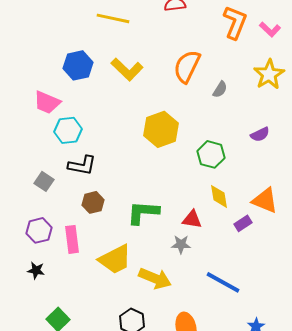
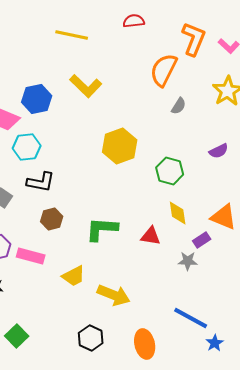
blue hexagon: (78, 65) -> (37, 99), moved
orange semicircle: (187, 66) -> (164, 70), moved
pink rectangle: (72, 239) -> (31, 256), turned -68
gray star: (181, 244) -> (188, 261), moved
yellow trapezoid: (115, 259) -> (74, 276), size x0.7
blue line: (223, 282) -> (191, 318), moved

